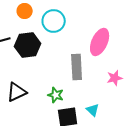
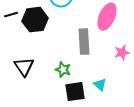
black triangle: (17, 92) -> (24, 67), turned -40

